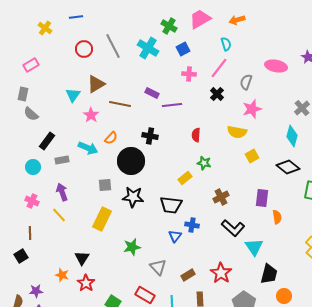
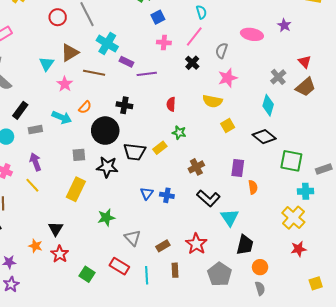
cyan cross: (148, 48) -> (107, 44), moved
black trapezoid: (171, 205) -> (135, 152), moved
blue triangle: (175, 236) -> (147, 193), moved

